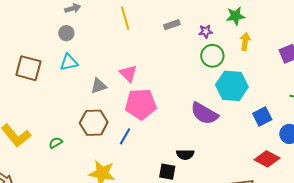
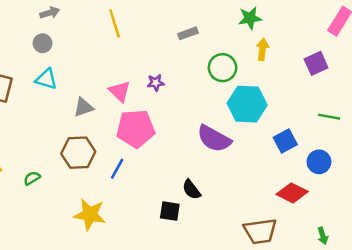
gray rectangle: (172, 25) -> (188, 33), moved
purple star: (206, 31) -> (156, 83), moved
cyan triangle: (69, 62) -> (46, 79), turned 30
black semicircle: (185, 155) -> (191, 190), turned 54

